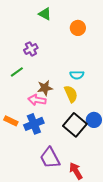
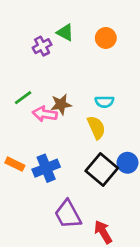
green triangle: (45, 14) -> (65, 33), moved
purple cross: (31, 49) -> (42, 46), moved
brown star: (45, 88) -> (61, 104), moved
pink arrow: (37, 100) -> (45, 114), moved

